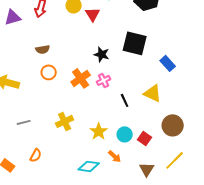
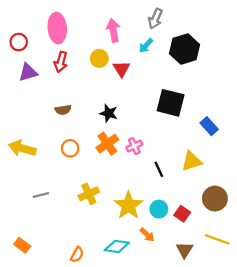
black star: (102, 54) -> (109, 113), moved
orange circle: (49, 72) -> (70, 148), moved
yellow triangle: (153, 93) -> (192, 161), turned -42
yellow star: (99, 131) -> (128, 206), size x1.4
orange semicircle: (36, 155) -> (77, 255), moved
yellow line: (175, 160) -> (217, 239), turned 65

